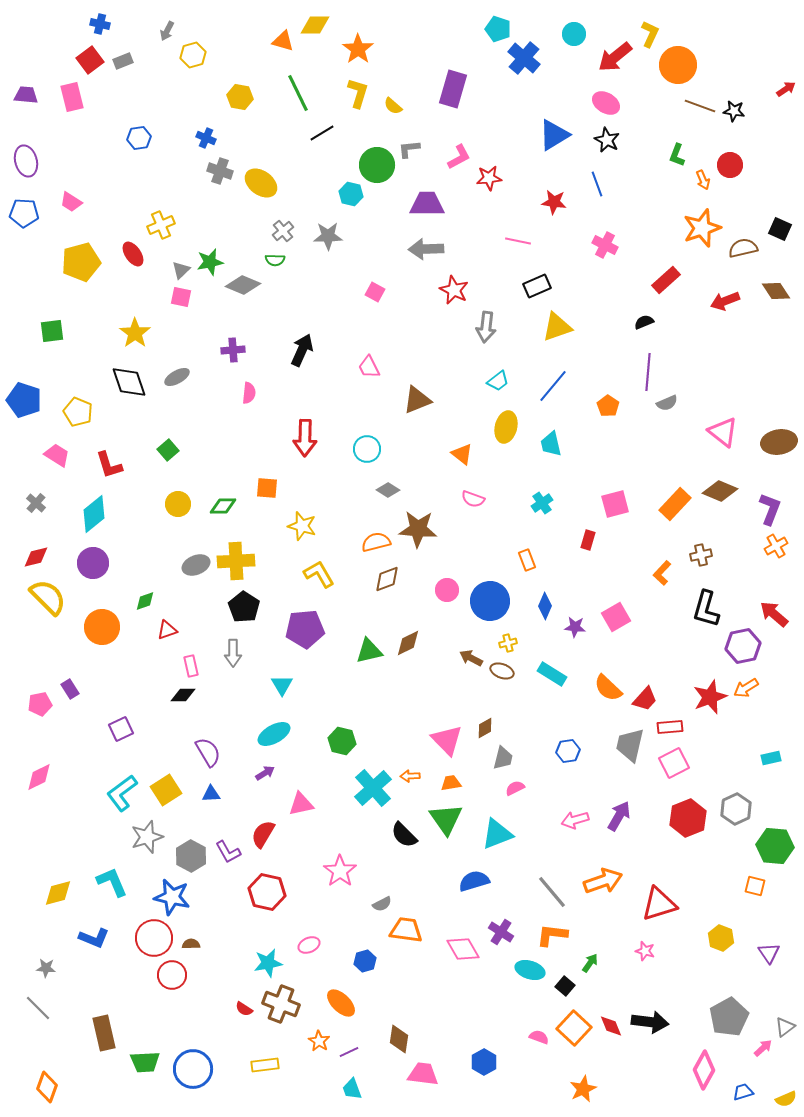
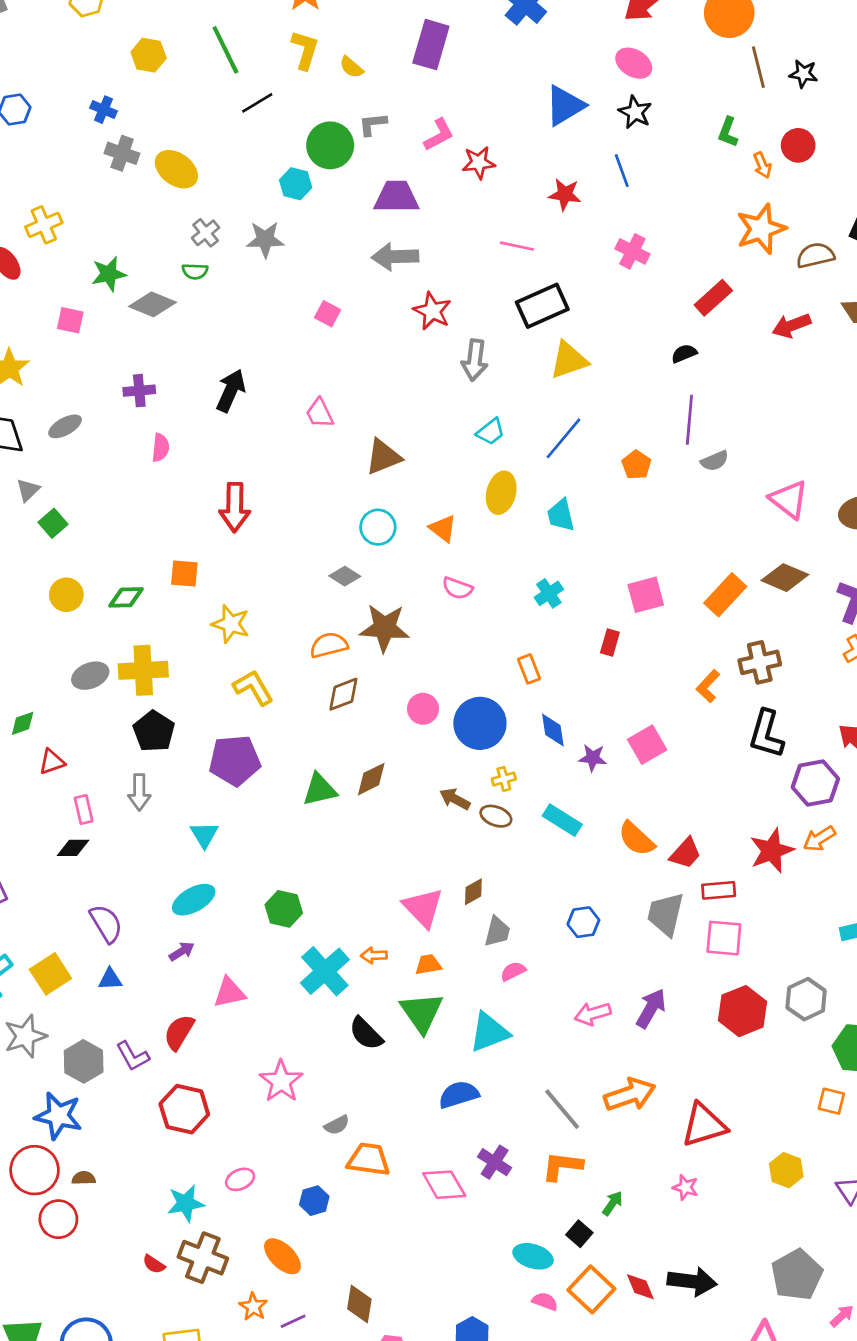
brown line: (700, 106) -> (758, 67), turned 56
gray triangle: (181, 270) -> (28, 490), moved
black rectangle: (537, 286) -> (542, 306), size x1.4
cyan circle: (367, 449) -> (378, 527), moved
brown cross: (701, 555) -> (760, 662), size x1.4
blue diamond: (545, 606) -> (553, 730), turned -32
pink square: (674, 763) -> (724, 938), turned 32
cyan ellipse: (530, 970) -> (533, 1256), moved

